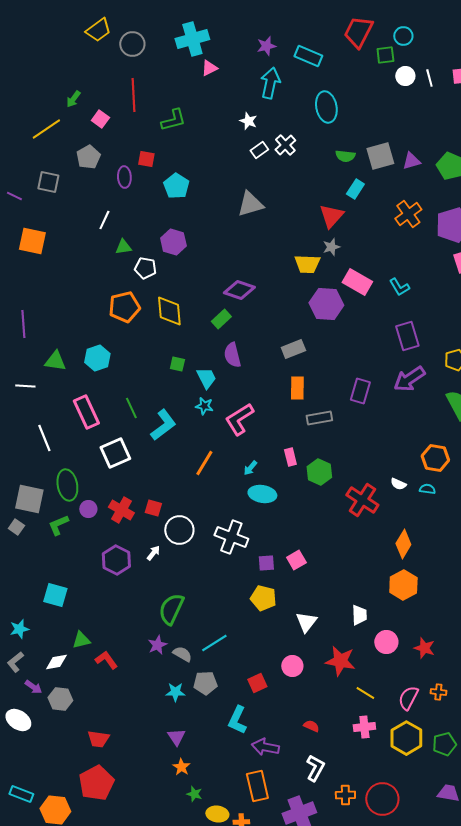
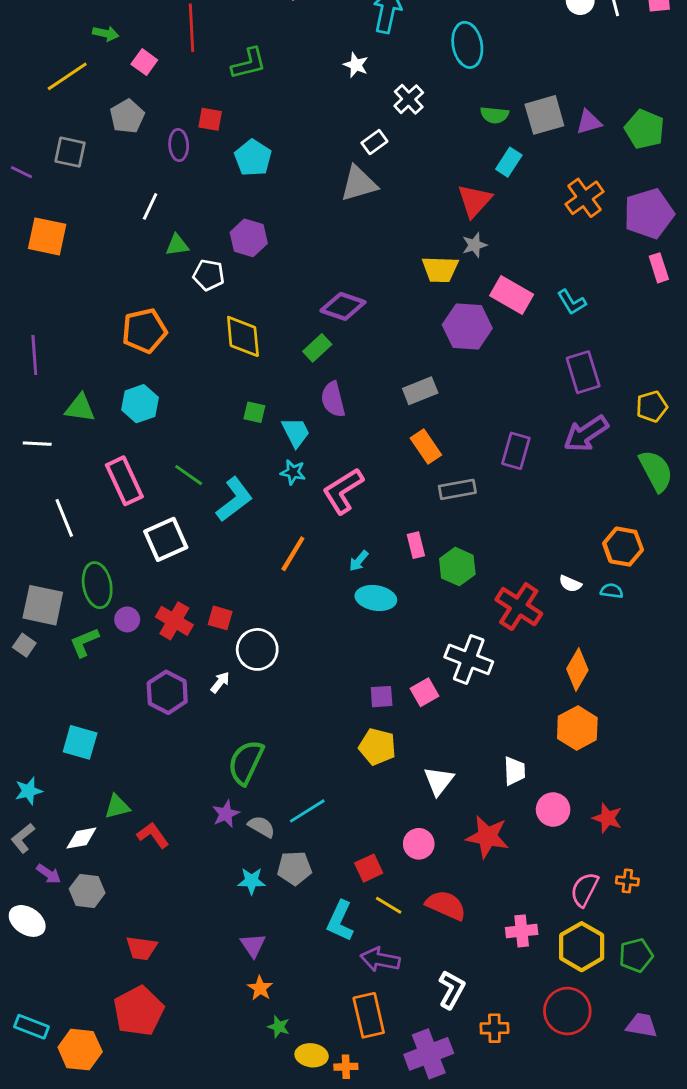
green arrow: (73, 99) -> (106, 33), turned -114
white rectangle: (259, 150) -> (374, 142), moved
orange pentagon: (124, 307) -> (144, 331), moved
orange rectangle: (297, 388) -> (426, 447), turned -35
green line: (131, 408) -> (189, 475), turned -30
white cross: (231, 537) -> (469, 659), moved
yellow line: (365, 693) -> (389, 905), moved
red semicircle: (311, 726) -> (446, 905), moved, size x1.8
red circle: (382, 799) -> (567, 1011), moved

